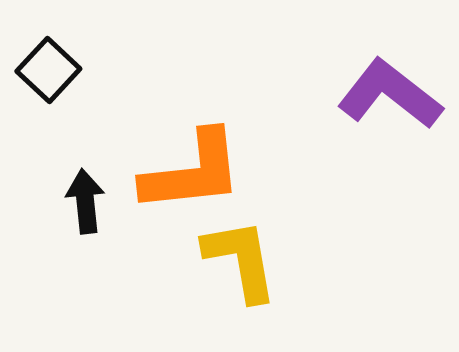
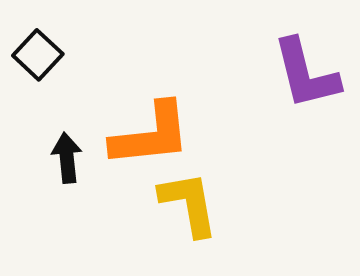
purple L-shape: (390, 94) -> (306, 74), turned -142

